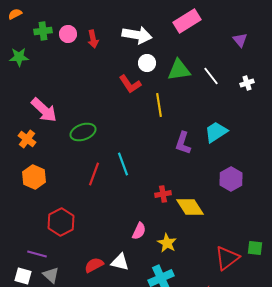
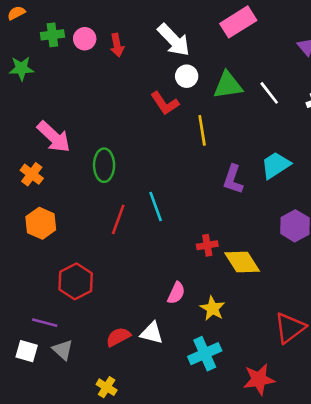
white arrow: (137, 35) -> (174, 40), turned 36
green ellipse: (83, 132) -> (104, 165), turned -70

